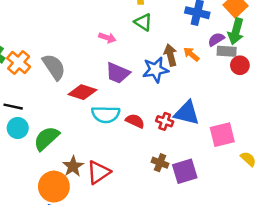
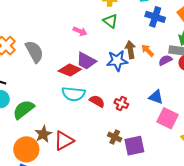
purple semicircle: (216, 39) -> (165, 60), moved
red diamond: (82, 92) -> (70, 70), moved
blue triangle: (187, 113) -> (156, 97), moved, size x0.7
pink square: (222, 135) -> (167, 118), turned 35

